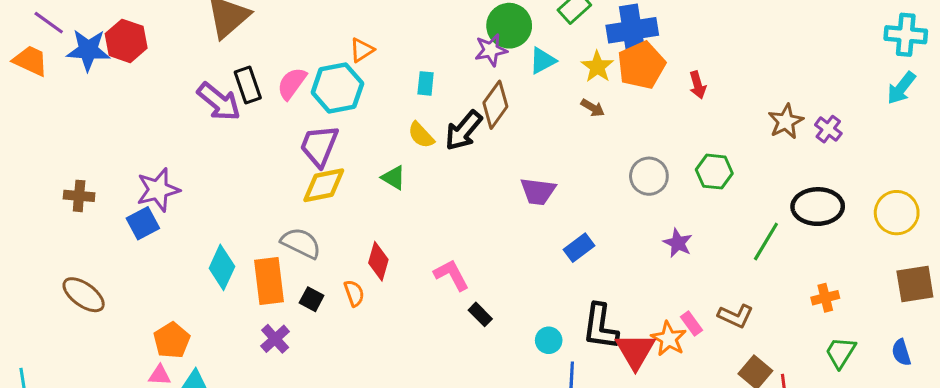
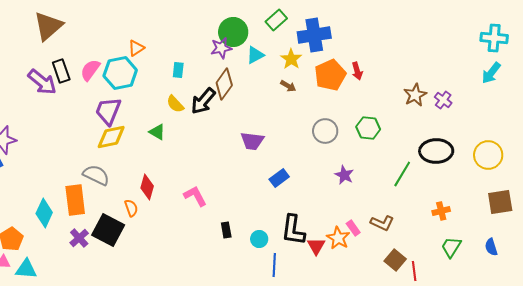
orange pentagon: (641, 65) -> (330, 75), moved
cyan diamond: (222, 267) -> (44, 213), moved
black square: (312, 299) -> (108, 230), moved, size x2.0
black rectangle: (480, 314) -> (226, 230), moved, turned 35
red triangle: (635, 351) -> (316, 246), size x0.7

